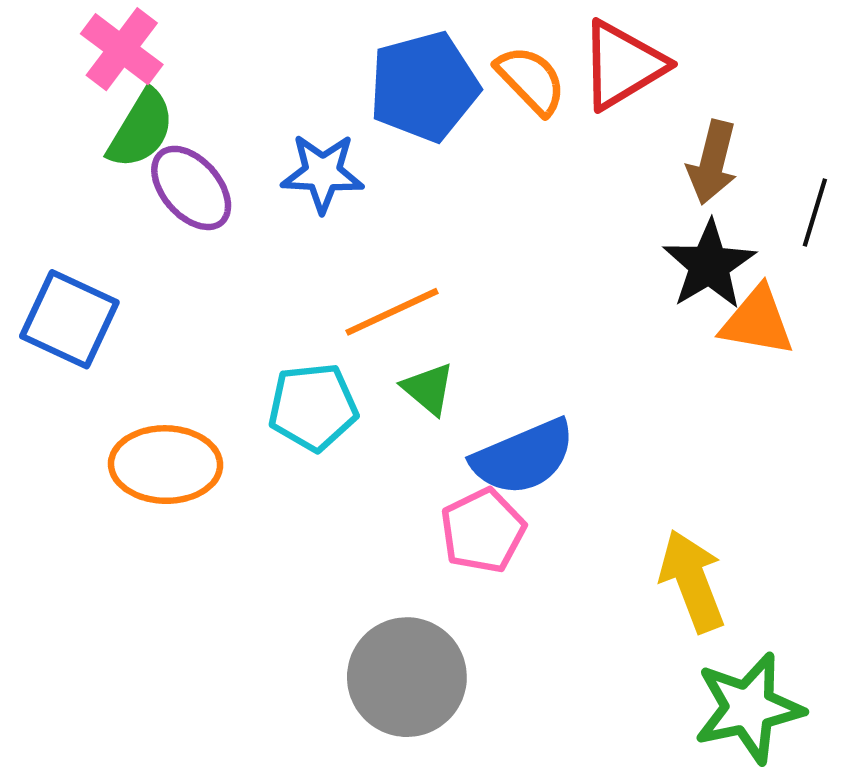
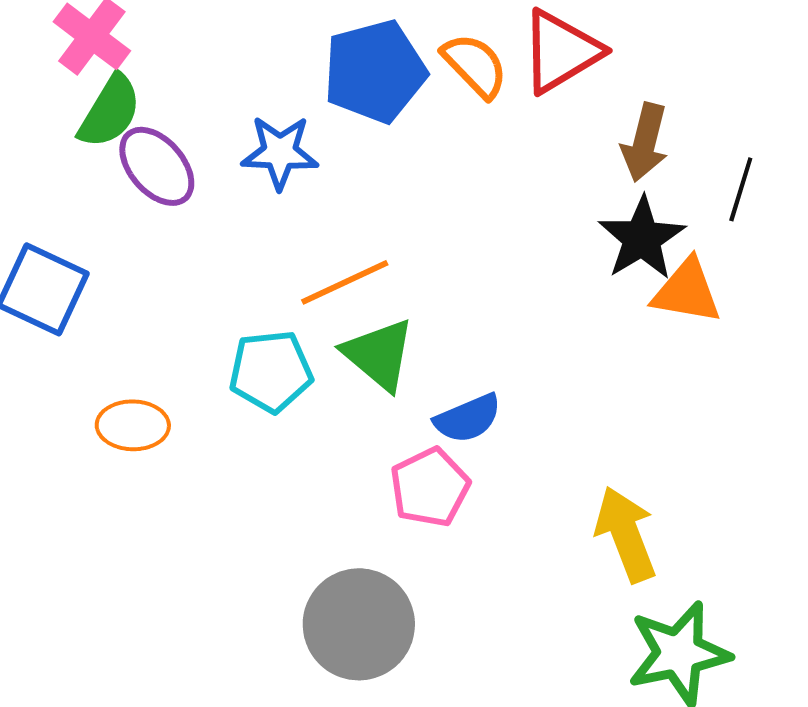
green triangle: (428, 389) -> (379, 354), size x1.5
blue semicircle: (523, 457) -> (468, 418), size x0.7
orange ellipse: (166, 465) -> (133, 425), size x0.7

